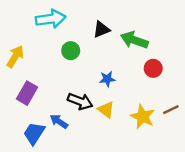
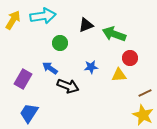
yellow arrow: (15, 57) -> (13, 20), moved
yellow triangle: (106, 110) -> (119, 75), moved, turned -42
yellow star: (143, 117) -> (143, 115), moved
blue arrow: (59, 121) -> (50, 68), moved

